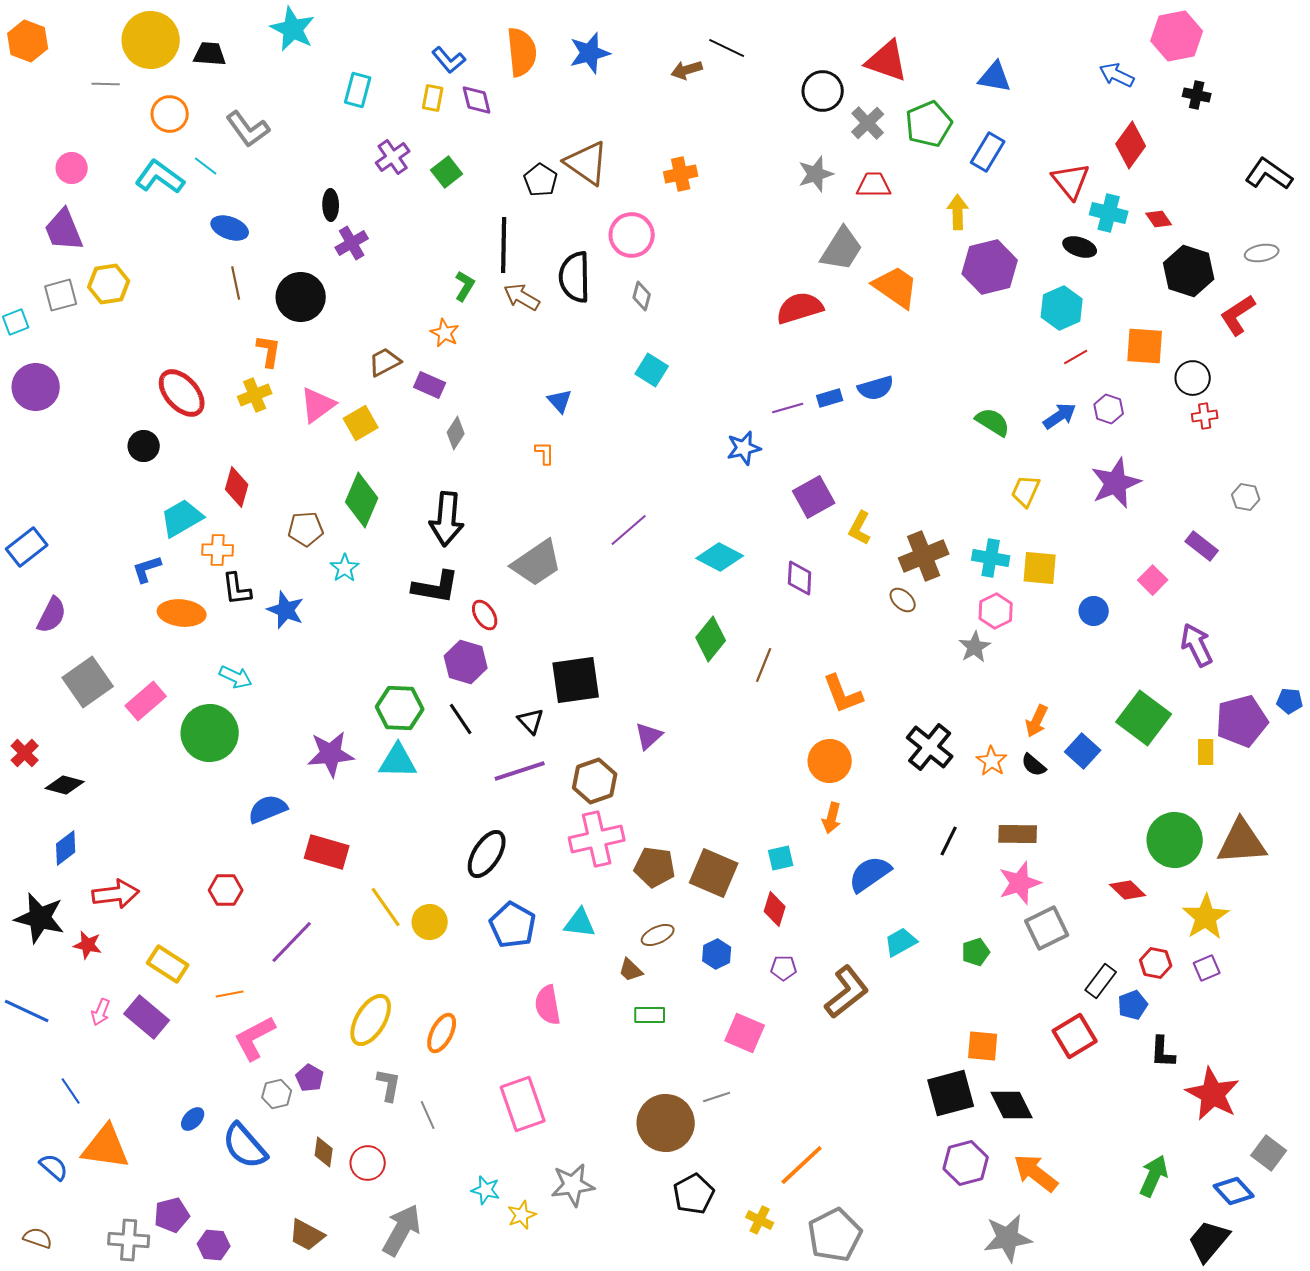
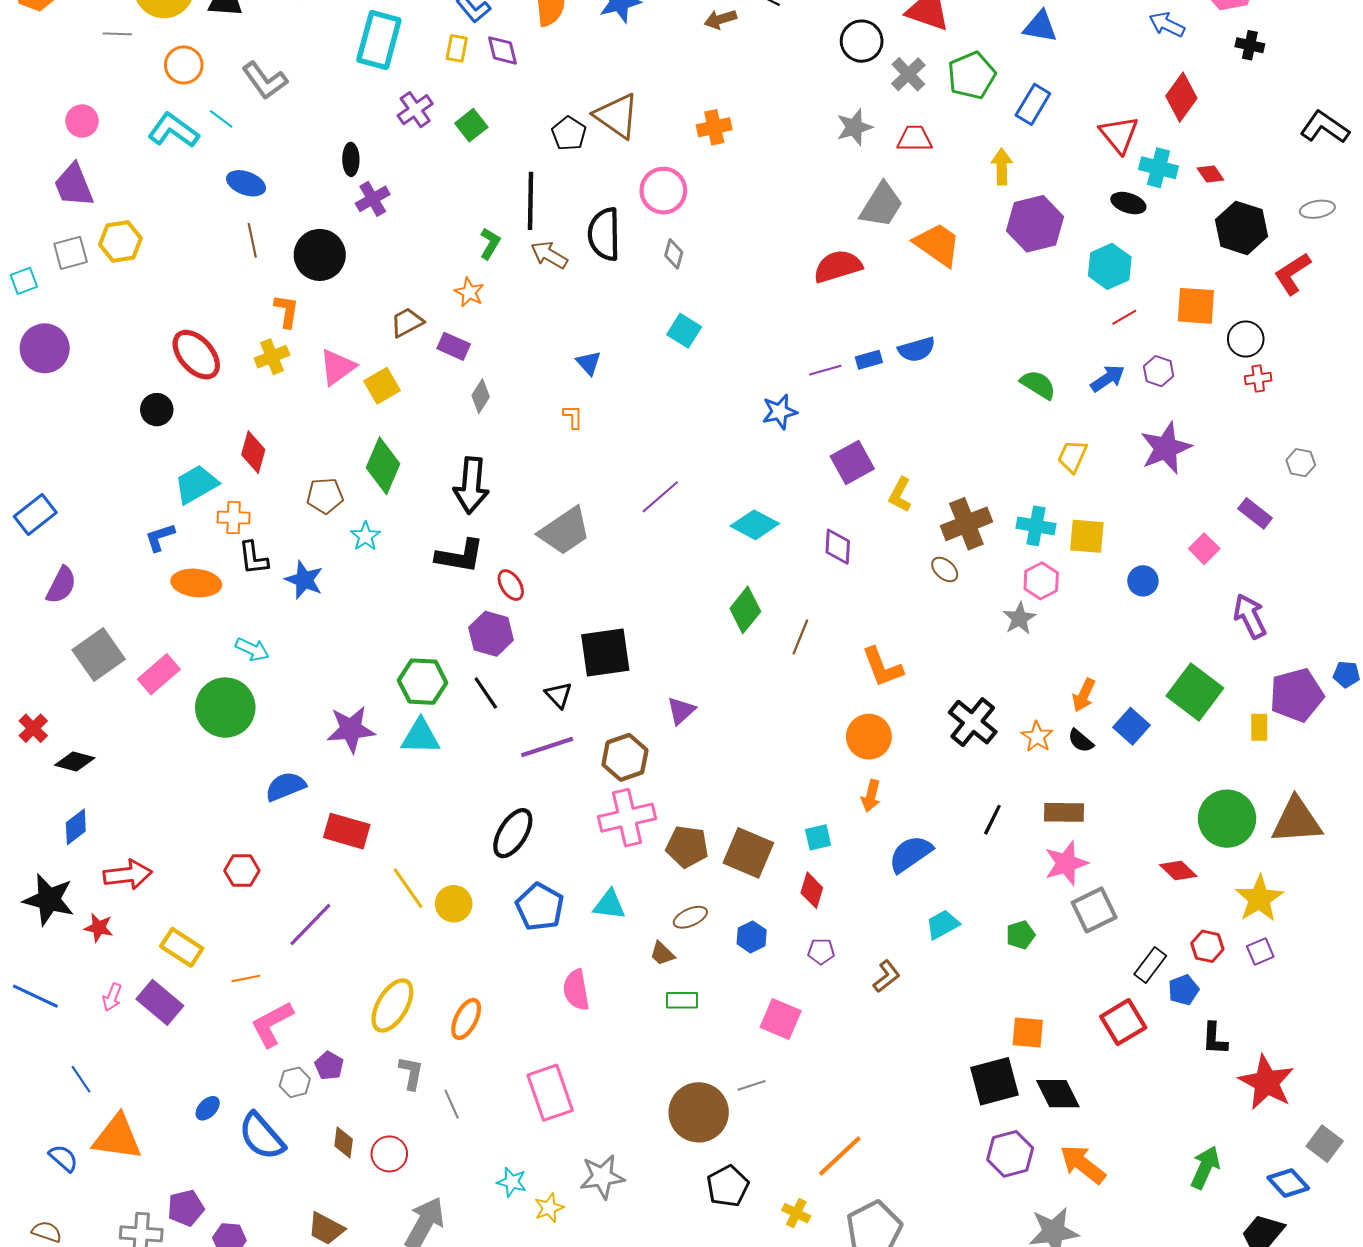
cyan rectangle: (358, 90) -> (379, 40), size x1.6
brown L-shape: (847, 992) -> (887, 976), size x0.6

